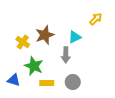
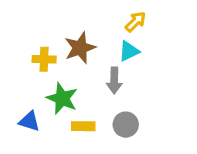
yellow arrow: (96, 19) -> (135, 22), moved
yellow cross: (23, 42) -> (44, 59), turned -32

